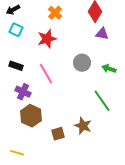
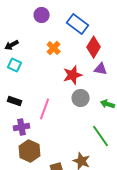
red star: (47, 39) -> (73, 75), moved
pink line: (46, 74) -> (45, 109), turned 50
purple cross: (23, 92) -> (22, 127), turned -35

